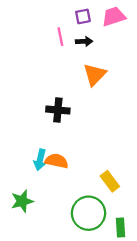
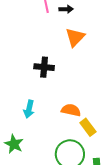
orange semicircle: (57, 161) -> (71, 110), moved
green star: (22, 201) -> (14, 144), turned -30

